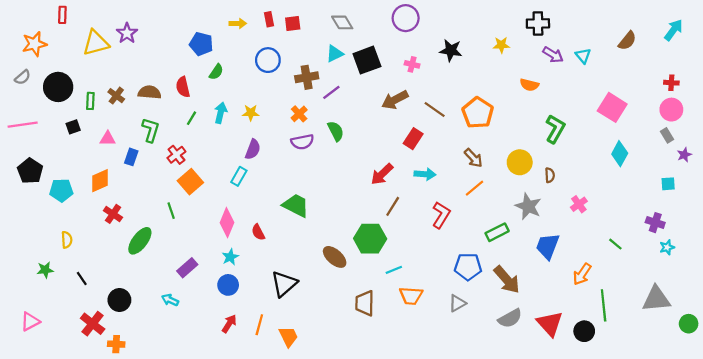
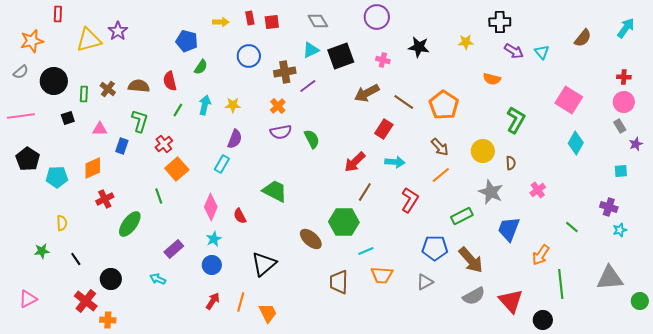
green semicircle: (336, 131) -> (312, 139), moved
red cross: (113, 214) -> (105, 199), turned 30
black circle: (584, 331) -> (543, 320), moved

